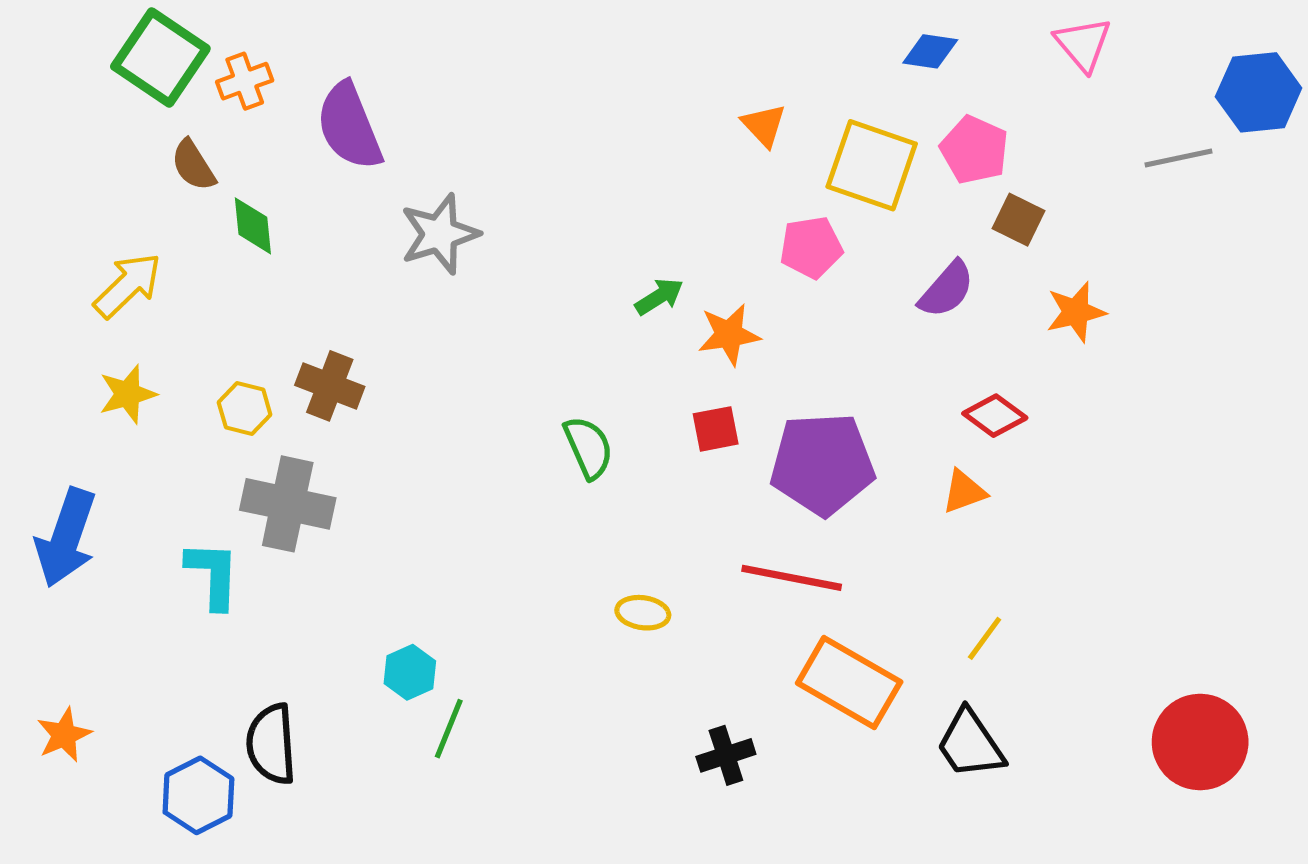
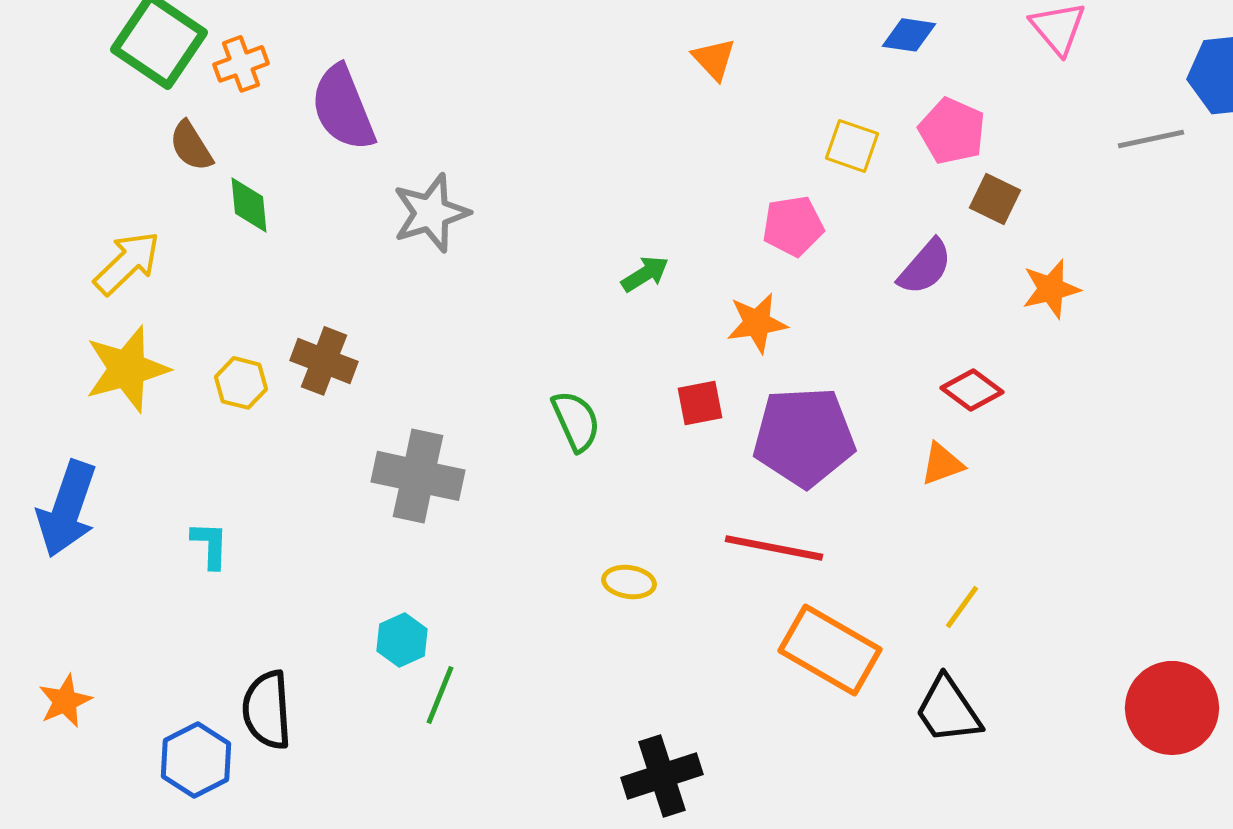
orange triangle: (764, 125) -> (714, 59), moved
yellow square: (872, 165) -> (852, 146), size x0.6
orange star: (729, 335) -> (757, 323), moved
yellow star: (128, 394) -> (127, 369), size x1.5
gray cross: (288, 504) -> (418, 476), moved
cyan L-shape: (213, 575) -> (210, 545), size x0.7
black cross: (726, 755) -> (662, 776), moved, size x1.4

